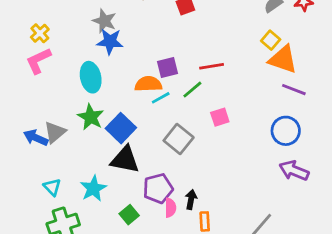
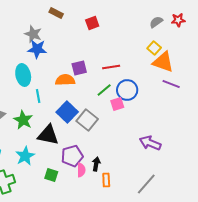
green line: (192, 90) -> (104, 90), moved
cyan line: (161, 98) -> (38, 96), moved, turned -72
green star: (91, 117) -> (23, 120), moved
blue square: (121, 128) -> (67, 112), moved
blue circle: (286, 131) -> (127, 90), moved
purple arrow: (294, 171) -> (150, 143), moved
green square: (129, 215) -> (51, 175), turned -32

